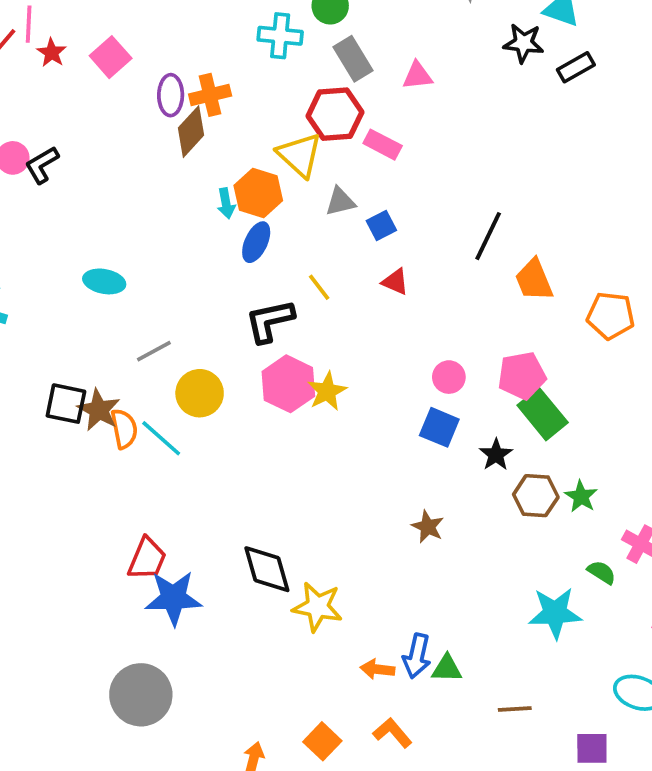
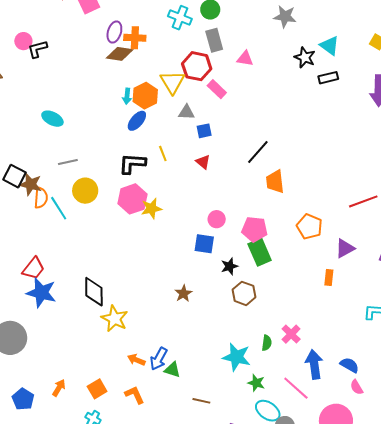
brown diamond: (191, 132) -> (120, 54), turned 40
orange pentagon: (611, 316) -> (309, 227), moved
brown star: (99, 410) -> (31, 184), turned -30
blue square: (439, 427) -> (204, 244), turned -30
green star: (581, 496) -> (256, 383), moved, turned -30
green semicircle: (602, 572) -> (267, 343), turned 49

